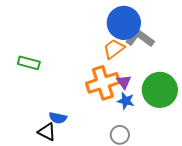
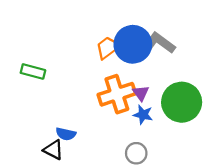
blue circle: (124, 23) -> (133, 44), moved
orange trapezoid: (114, 49) -> (108, 48), moved

